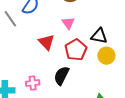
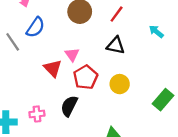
pink triangle: (68, 23) -> (72, 55), moved
black triangle: (99, 36) -> (116, 45), moved

